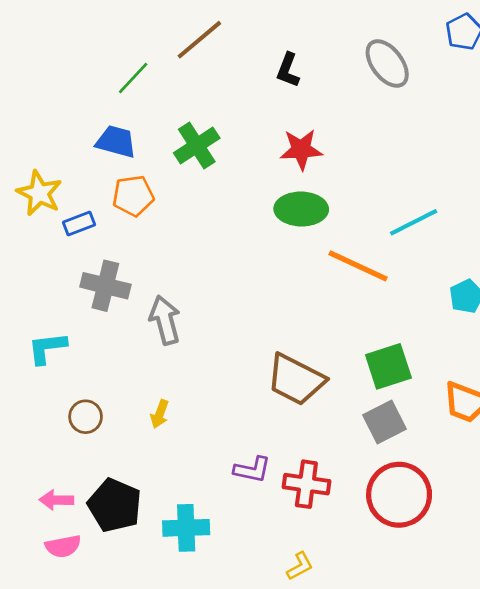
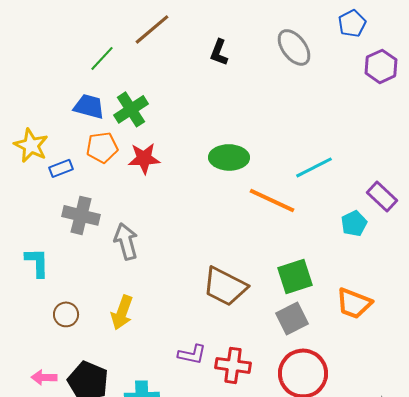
green cross: (197, 146) -> (131, 109), moved
red star: (301, 149) -> (144, 158), moved
cyan L-shape: (47, 348) -> (37, 262), turned 96
yellow arrow: (160, 414) -> (122, 312), size x1.6

